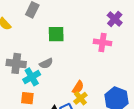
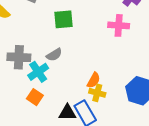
orange square: (27, 98) -> (35, 97), turned 32
yellow cross: (80, 98) -> (97, 93), turned -32

